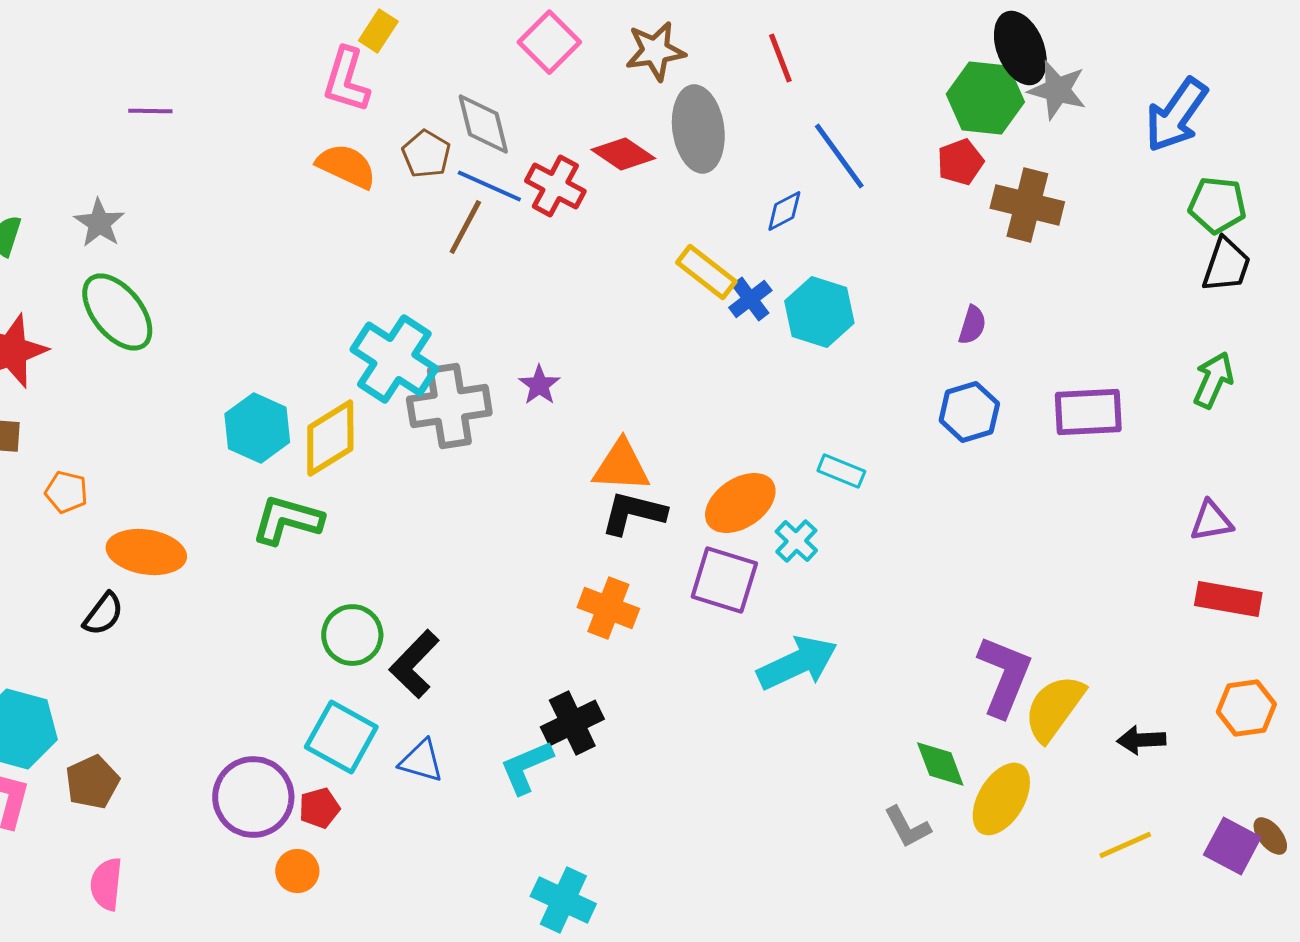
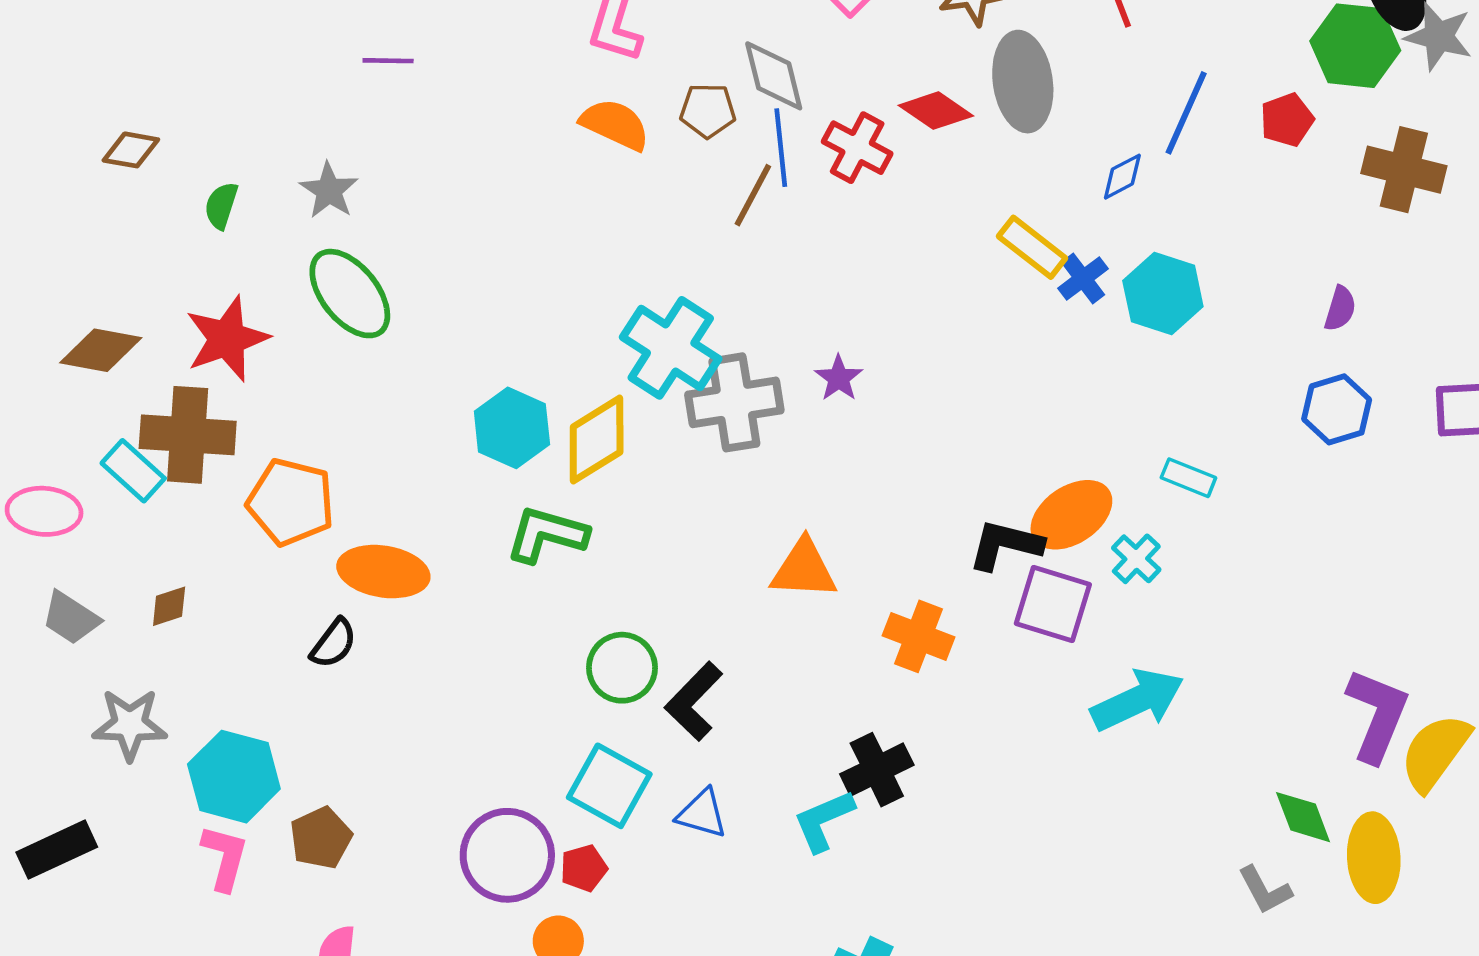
brown pentagon: (426, 154) -> (708, 111), turned -30
blue line: (839, 156) -> (1186, 113), turned 60
red pentagon: (960, 162) -> (1287, 120), moved
blue line: (489, 186) -> (781, 148), turned 60
orange triangle: (621, 466) -> (804, 569), moved
orange pentagon: (66, 492) -> (291, 502), size x1.8
black L-shape: (633, 513) -> (1005, 545), moved
yellow ellipse: (1001, 799) -> (1374, 858), turned -34

